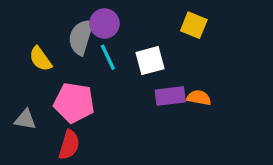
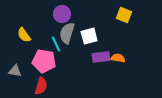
yellow square: (194, 25) -> (124, 15), moved
gray semicircle: (81, 37) -> (67, 33), moved
cyan line: (108, 57) -> (56, 44), moved

